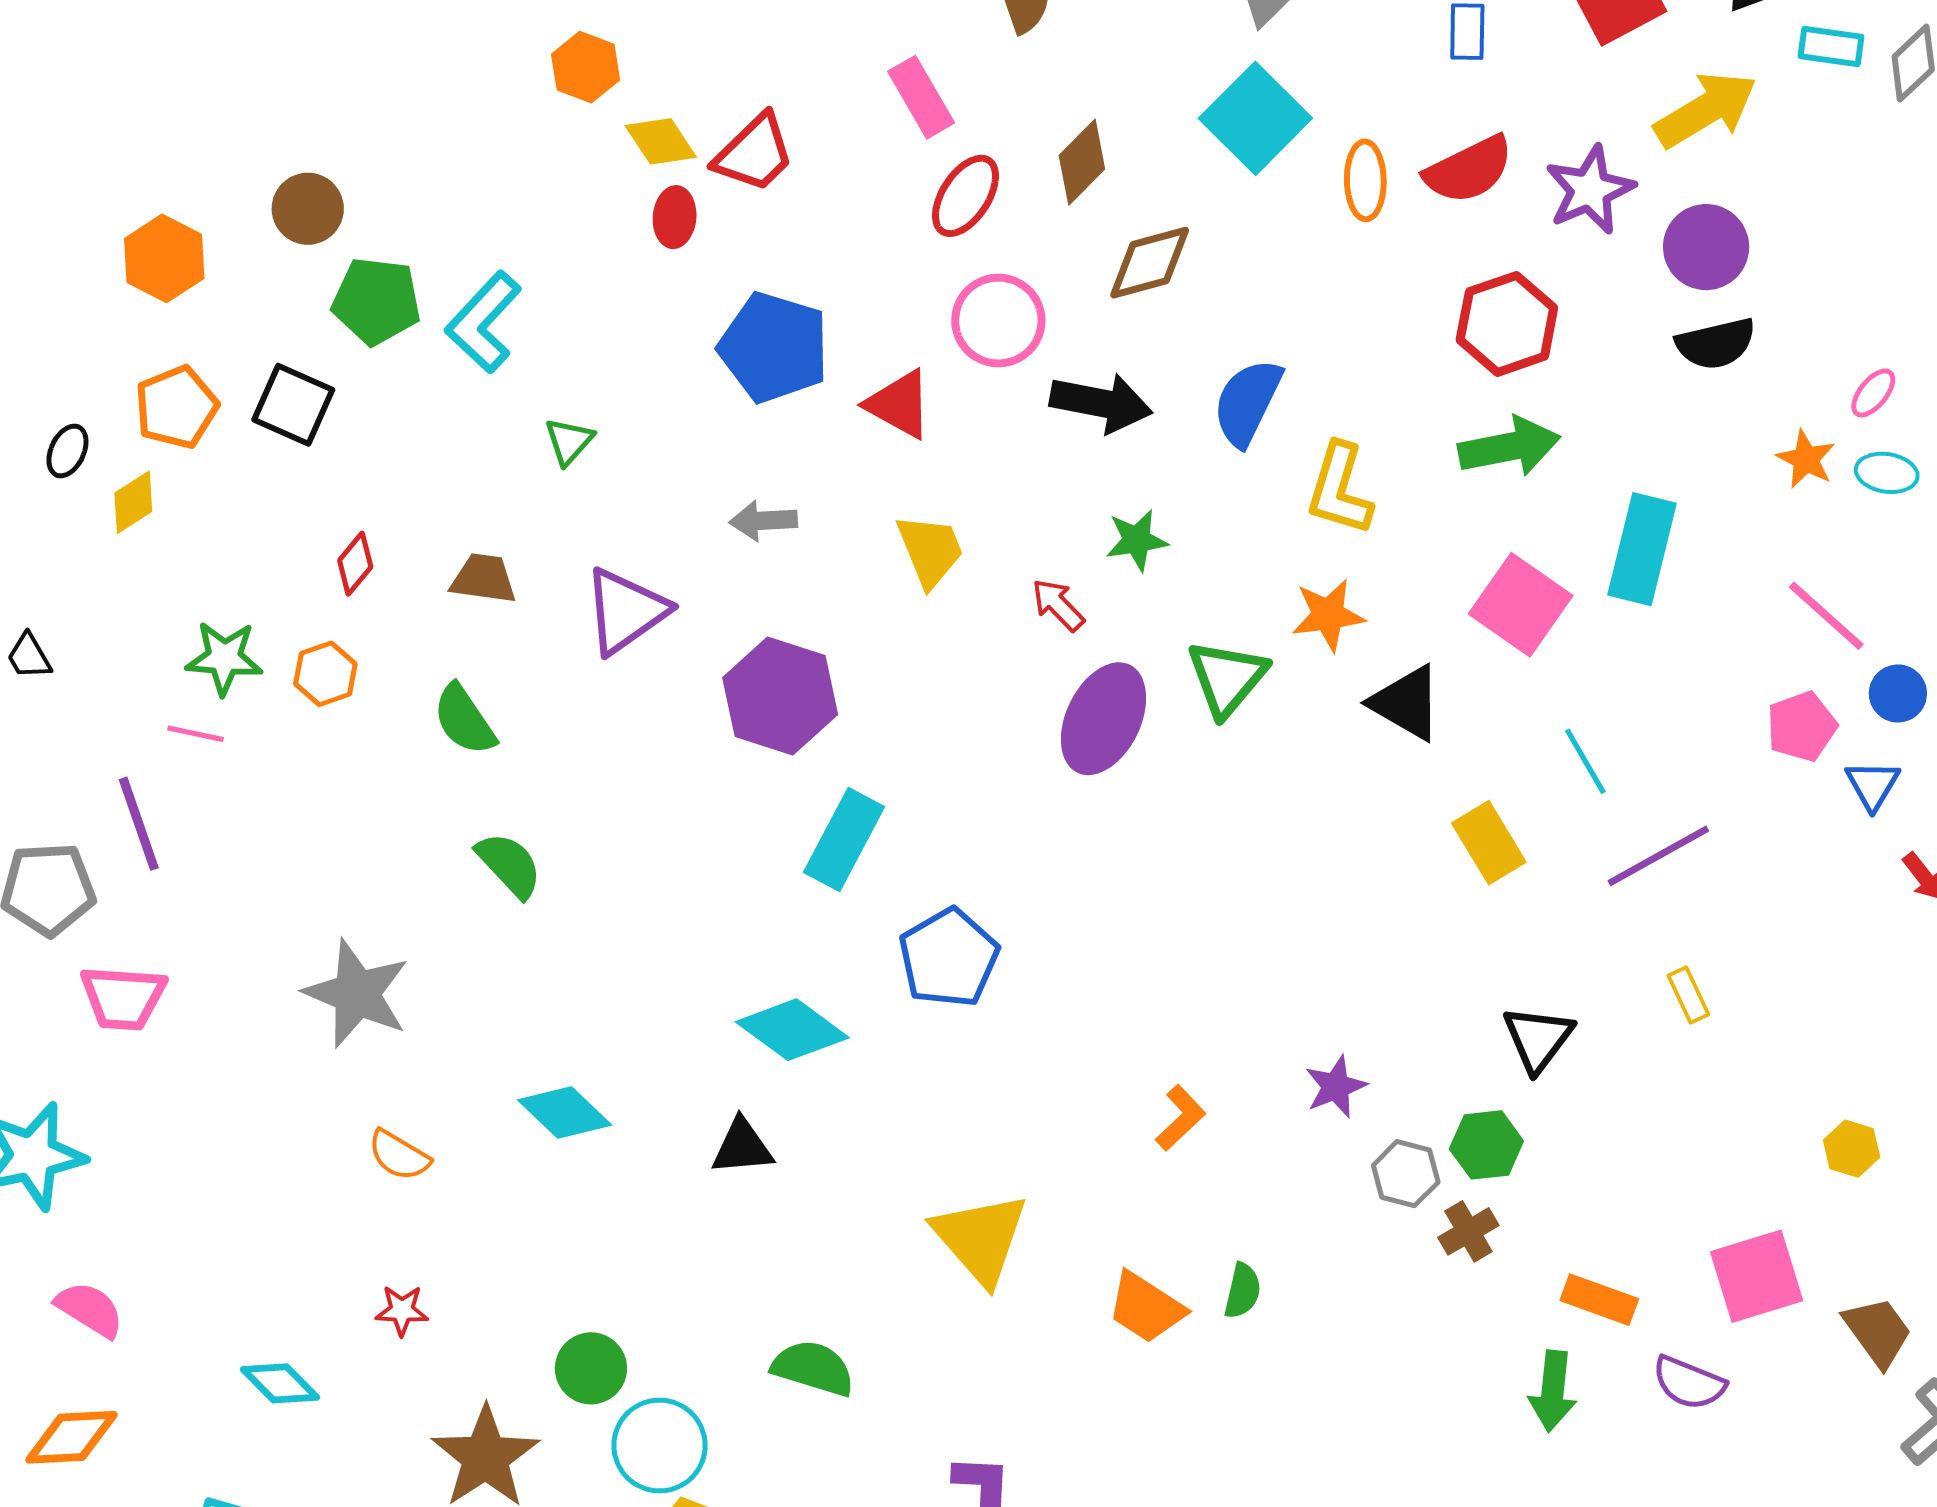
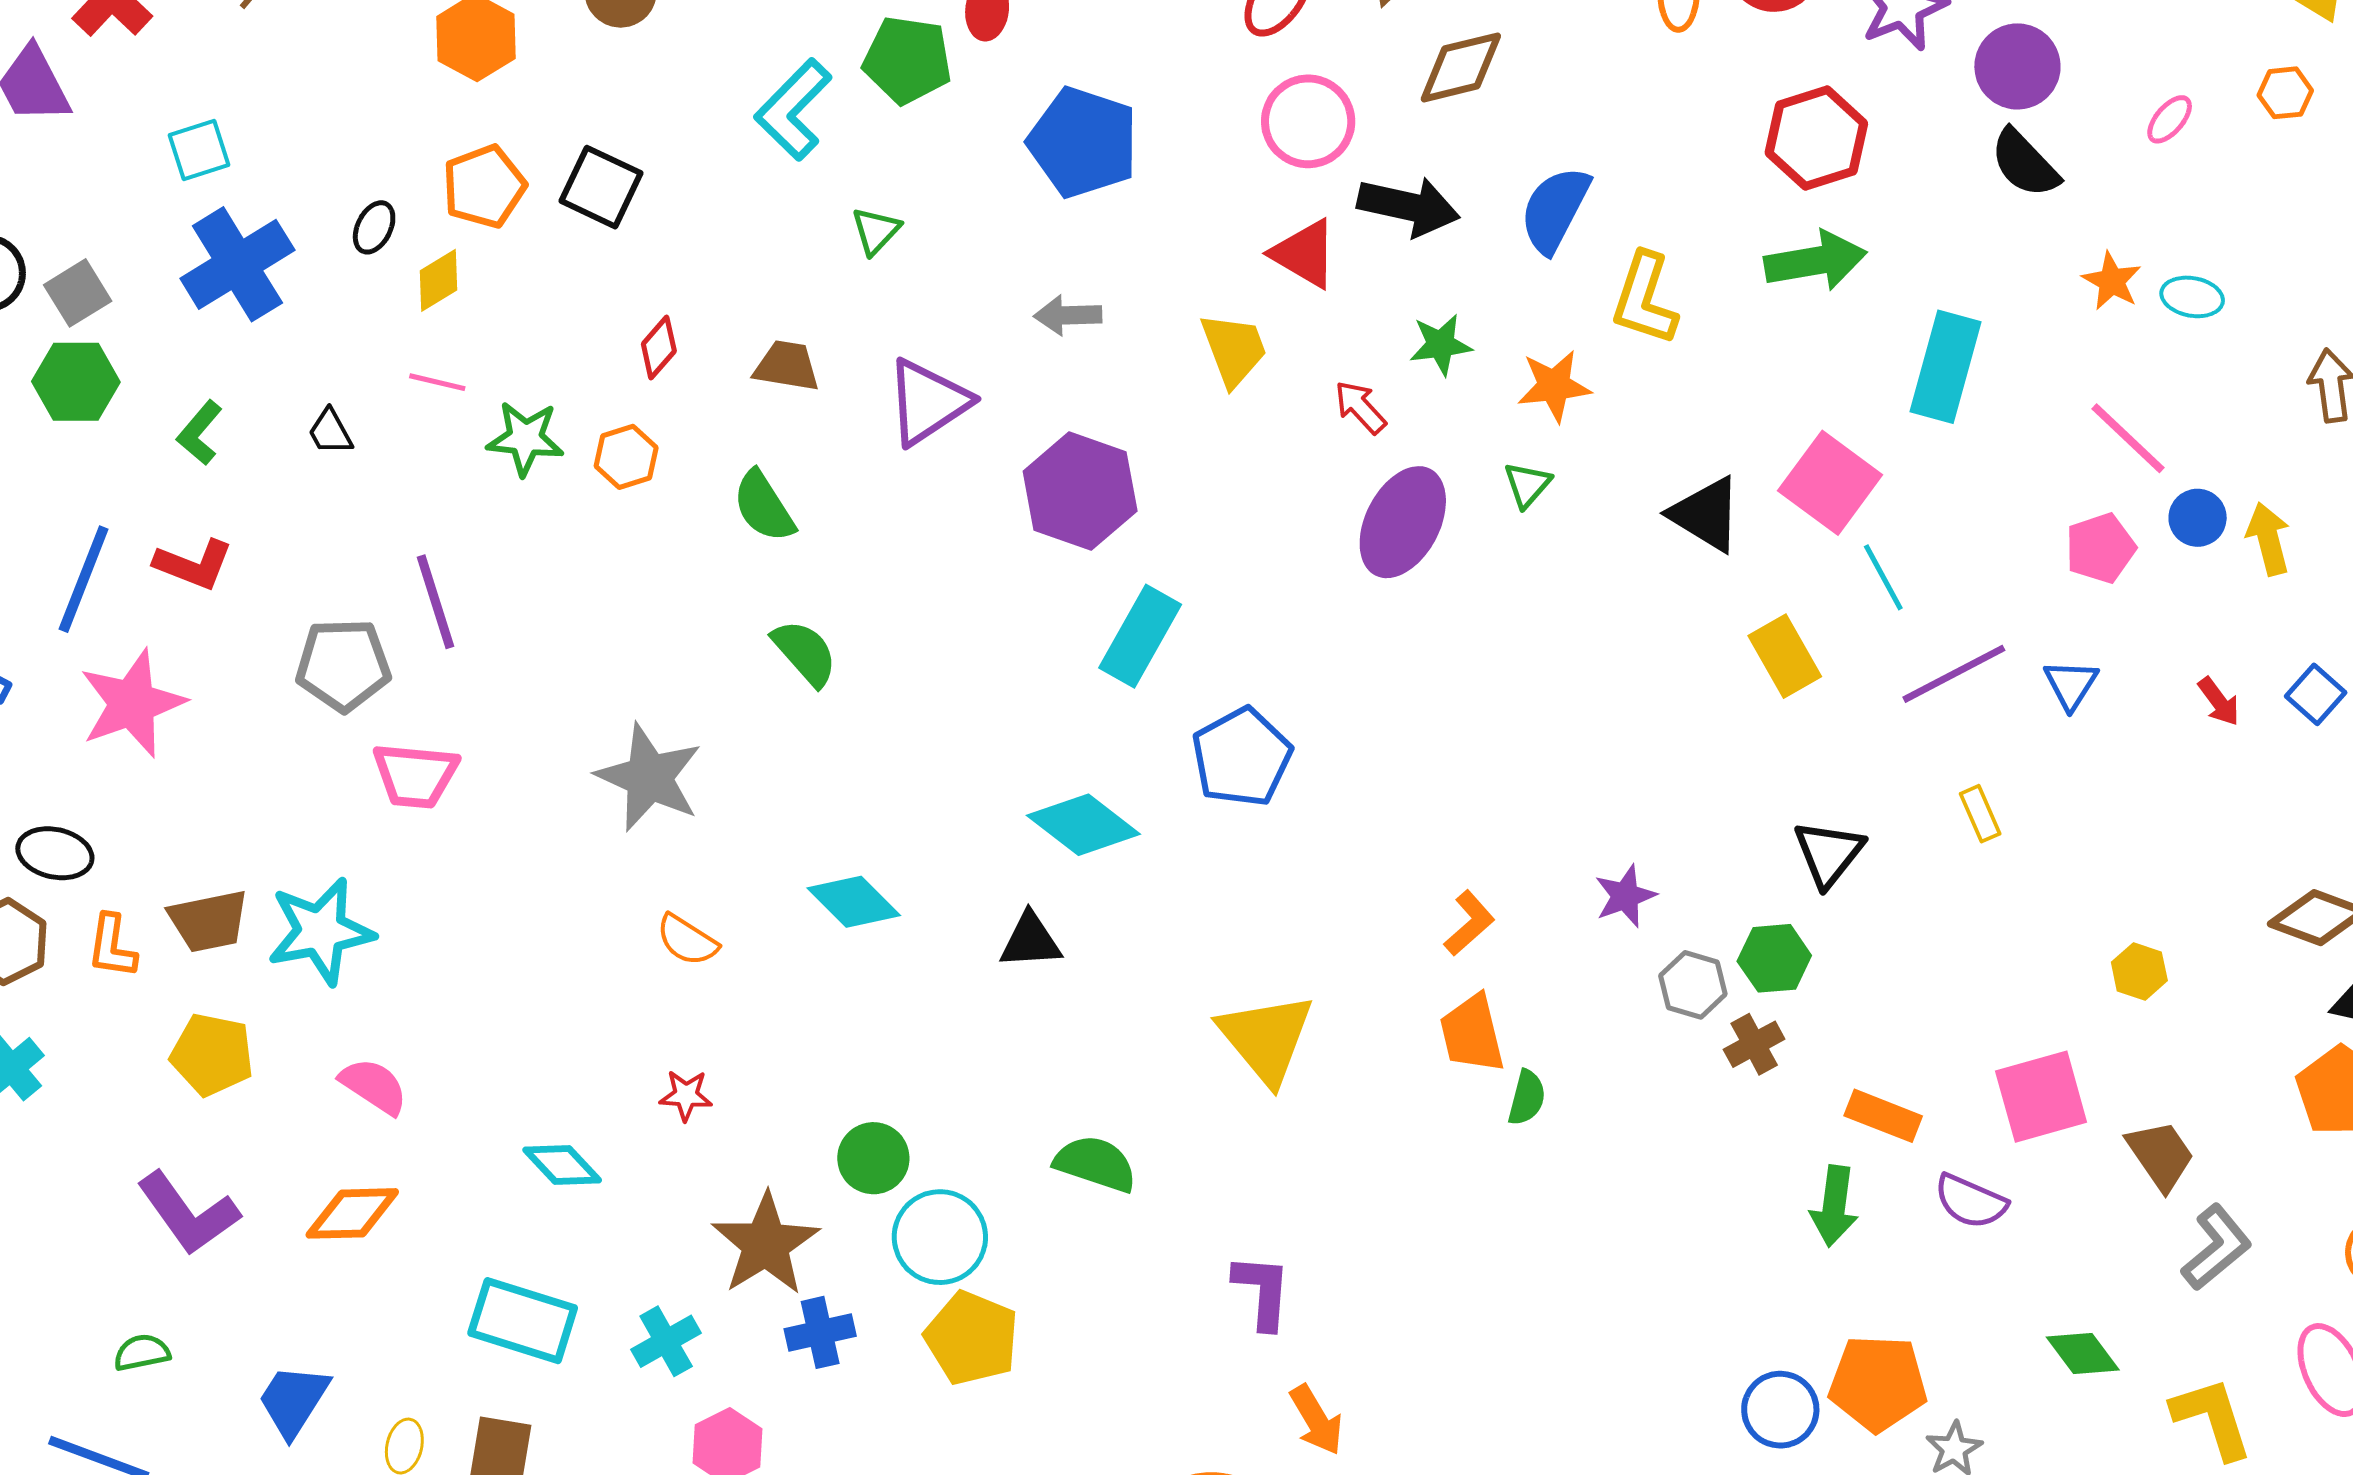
green pentagon: (376, 301) -> (907, 60), moved
black semicircle: (1716, 344) -> (2025, 163), turned 58
pink ellipse: (1873, 393) -> (2170, 119), moved
red triangle: (899, 404) -> (1304, 254), moved
pink square: (1521, 605) -> (1830, 483), moved
orange star: (1328, 615) -> (1554, 386), moved
green triangle: (1227, 678) -> (1527, 485), size x0.6
pink line: (196, 734) -> (437, 382), moved
blue triangle: (1873, 785) -> (2071, 684), moved
orange trapezoid: (1146, 1308) -> (1472, 1034), moved, turned 42

